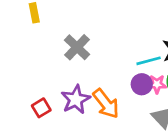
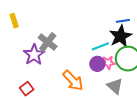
purple star: (76, 100) -> (34, 55), moved

